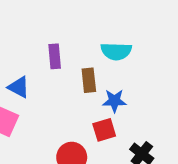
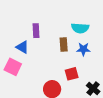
purple rectangle: (55, 56) -> (36, 31), moved
blue star: (114, 101) -> (83, 49), moved

